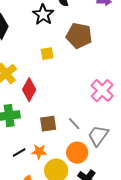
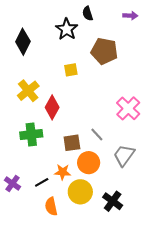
gray line: (74, 124) -> (97, 134), moved
black line: (19, 153) -> (42, 182), moved
orange circle: (77, 153) -> (89, 163), moved

